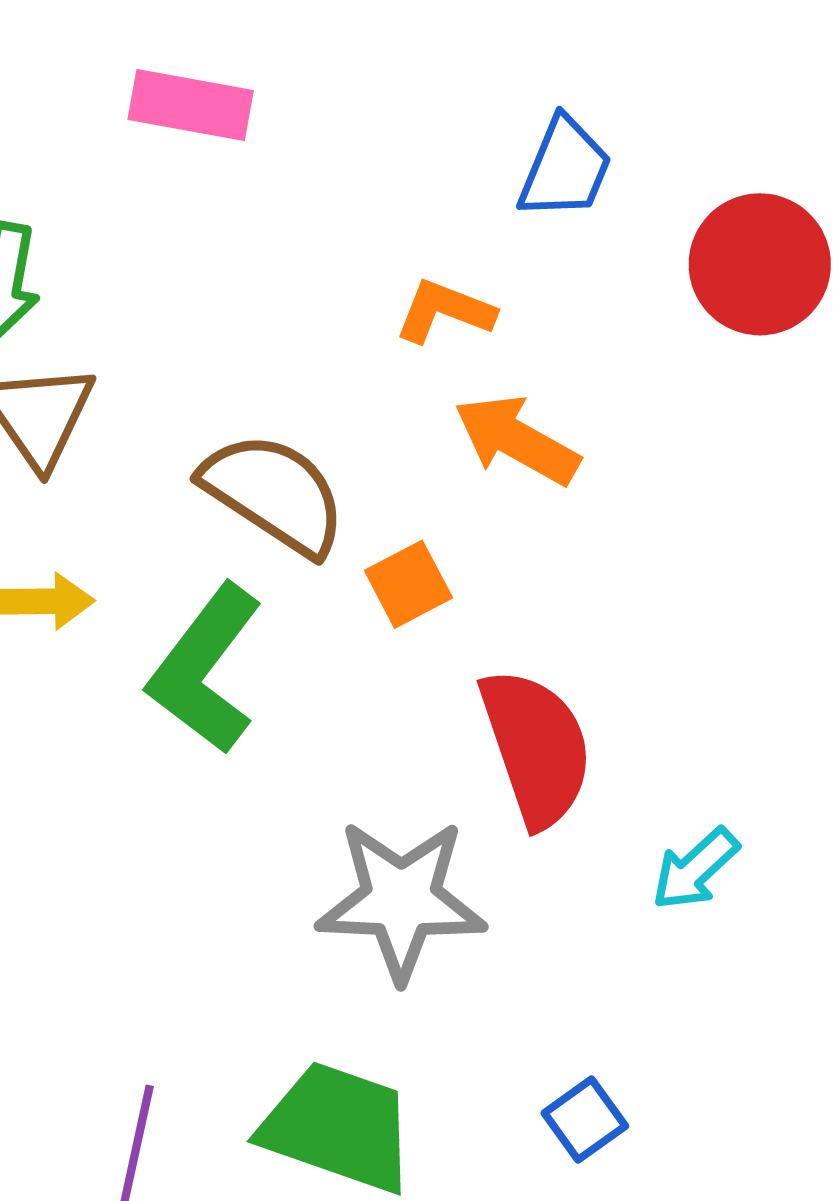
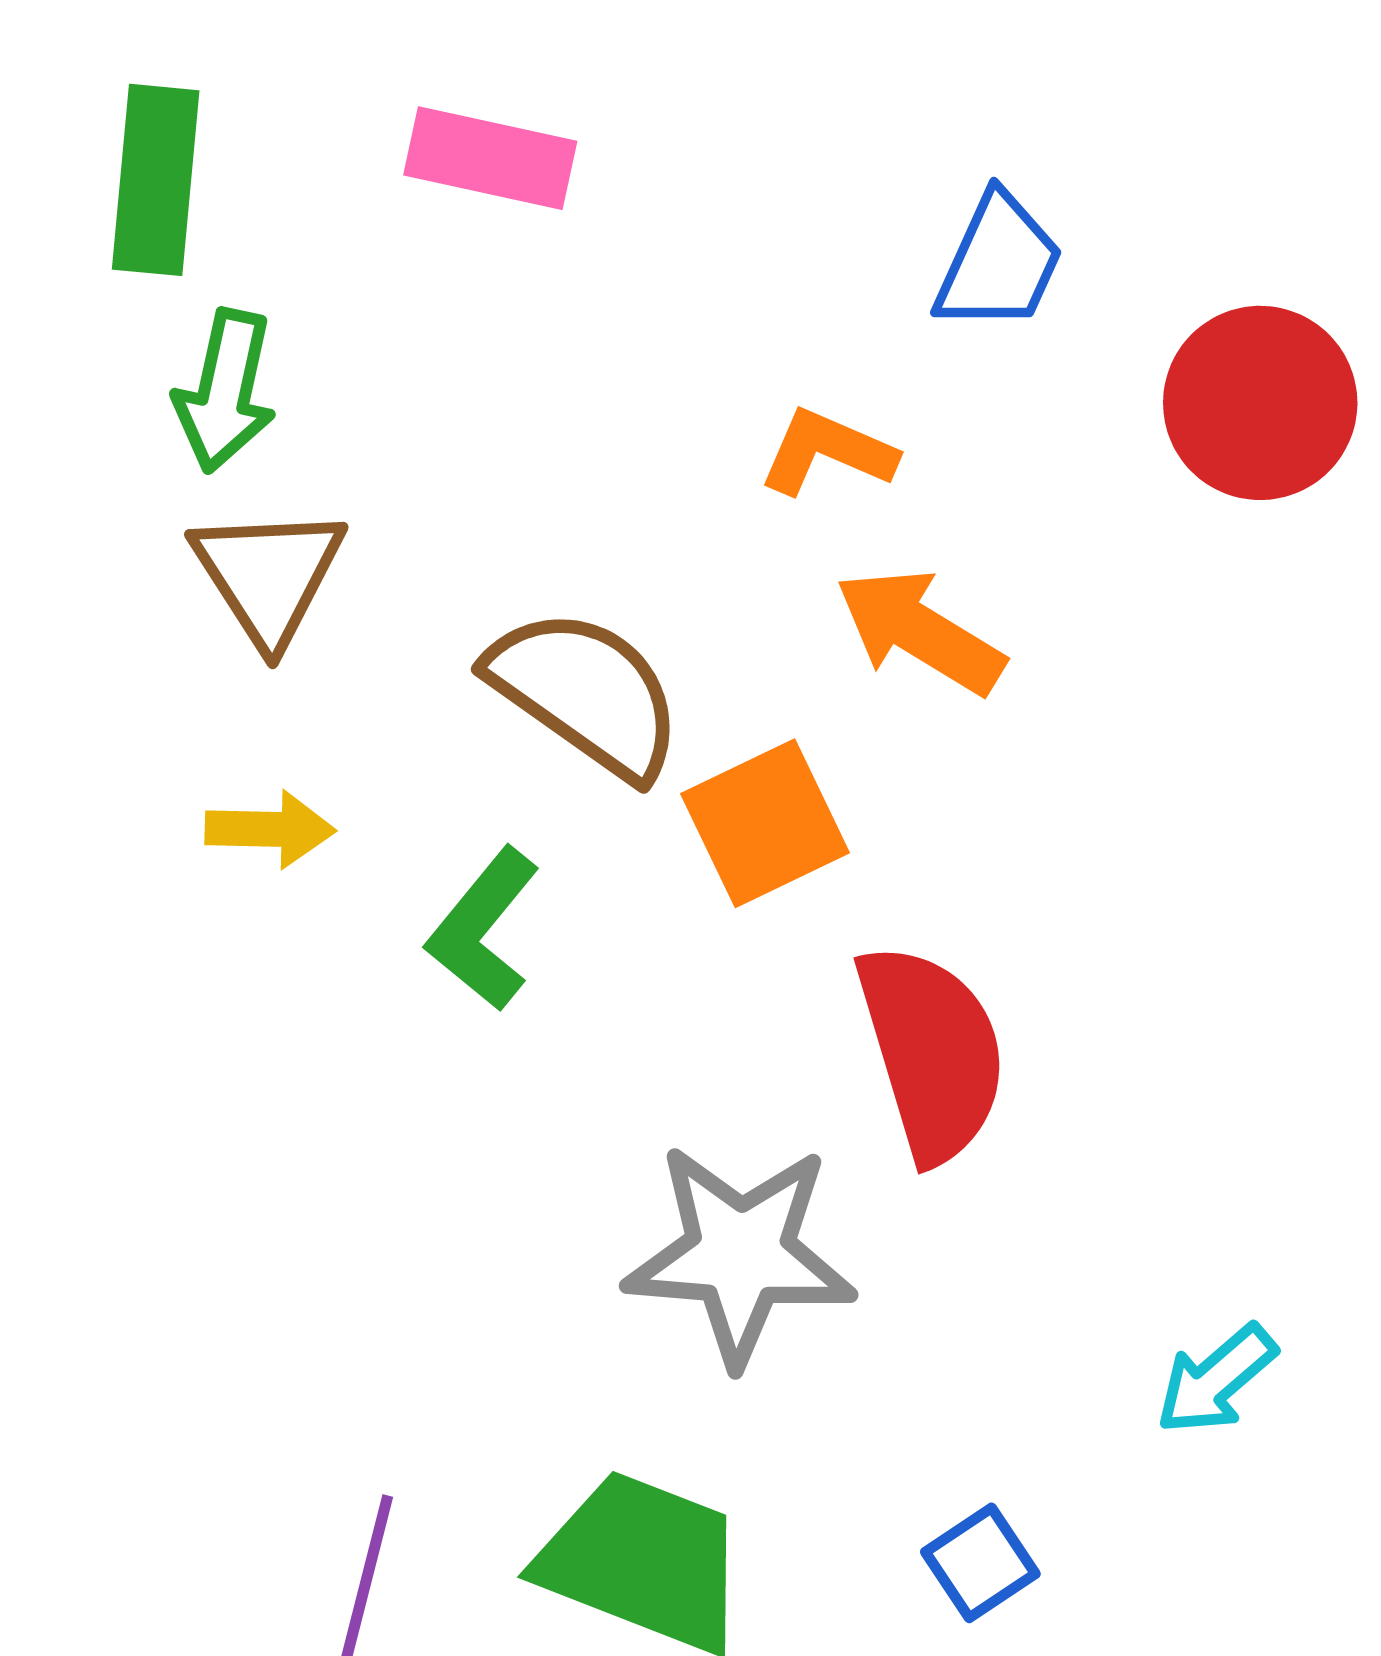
orange square: (408, 584) -> (765, 823), size x1.4
green L-shape: (205, 669) -> (483, 929), size x0.7
cyan arrow: (695, 869) -> (1216, 1380), moved

